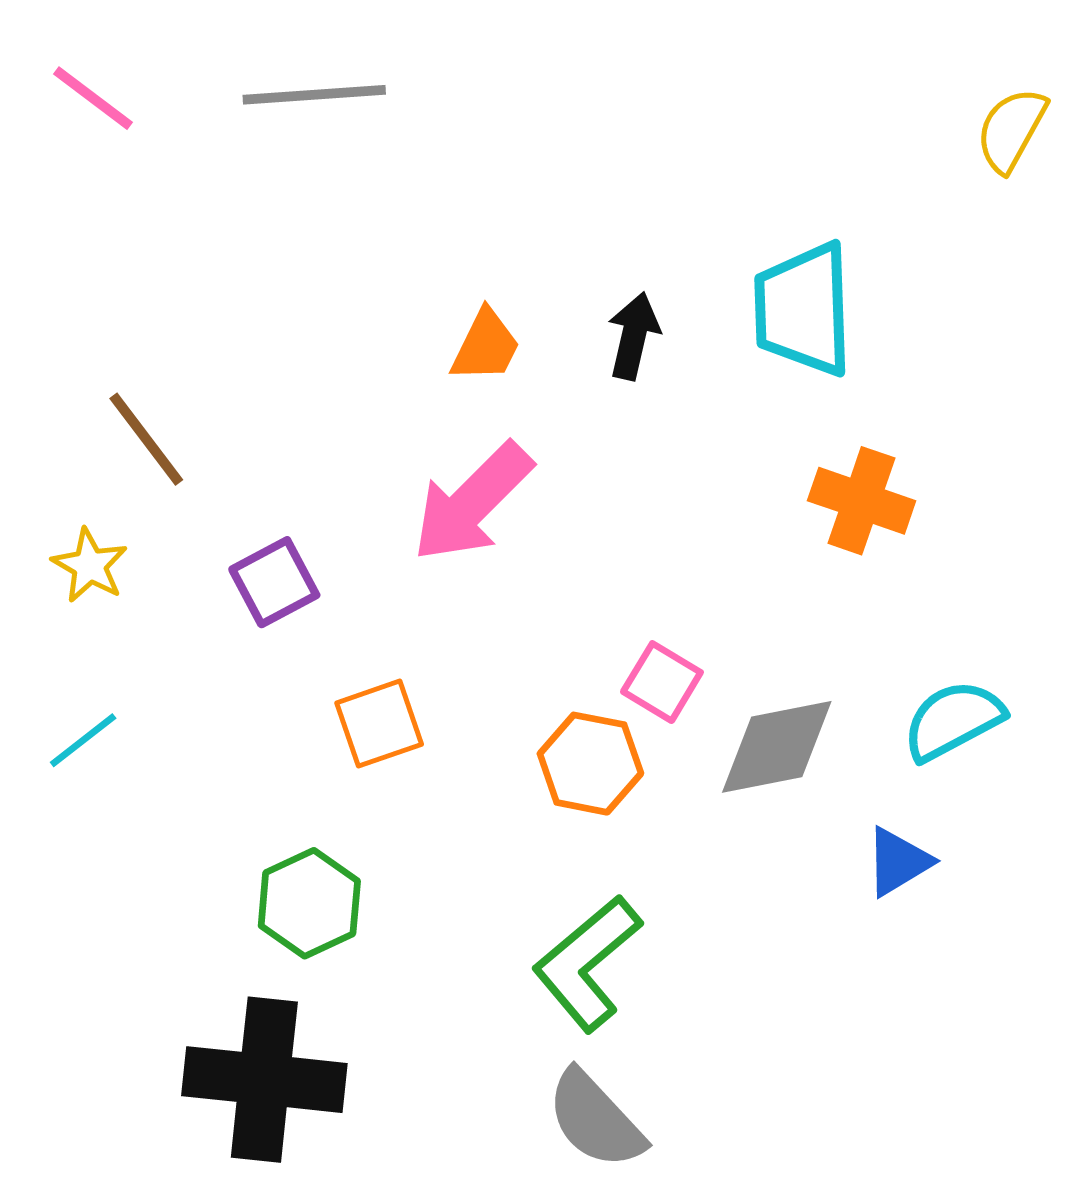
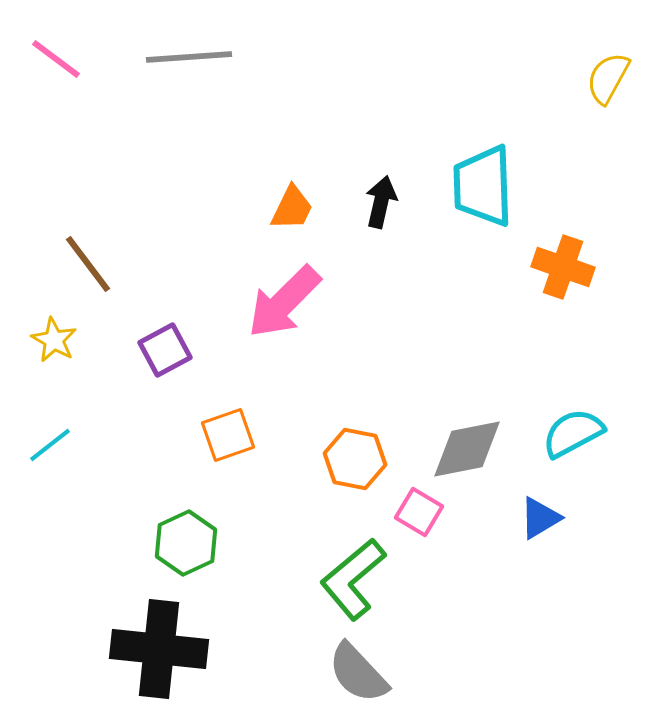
orange cross: (862, 501) -> (563, 267), moved
pink square: (662, 682) -> (419, 512), moved

